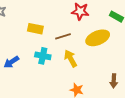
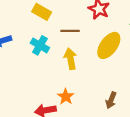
yellow ellipse: (98, 38) -> (109, 45), turned -50

